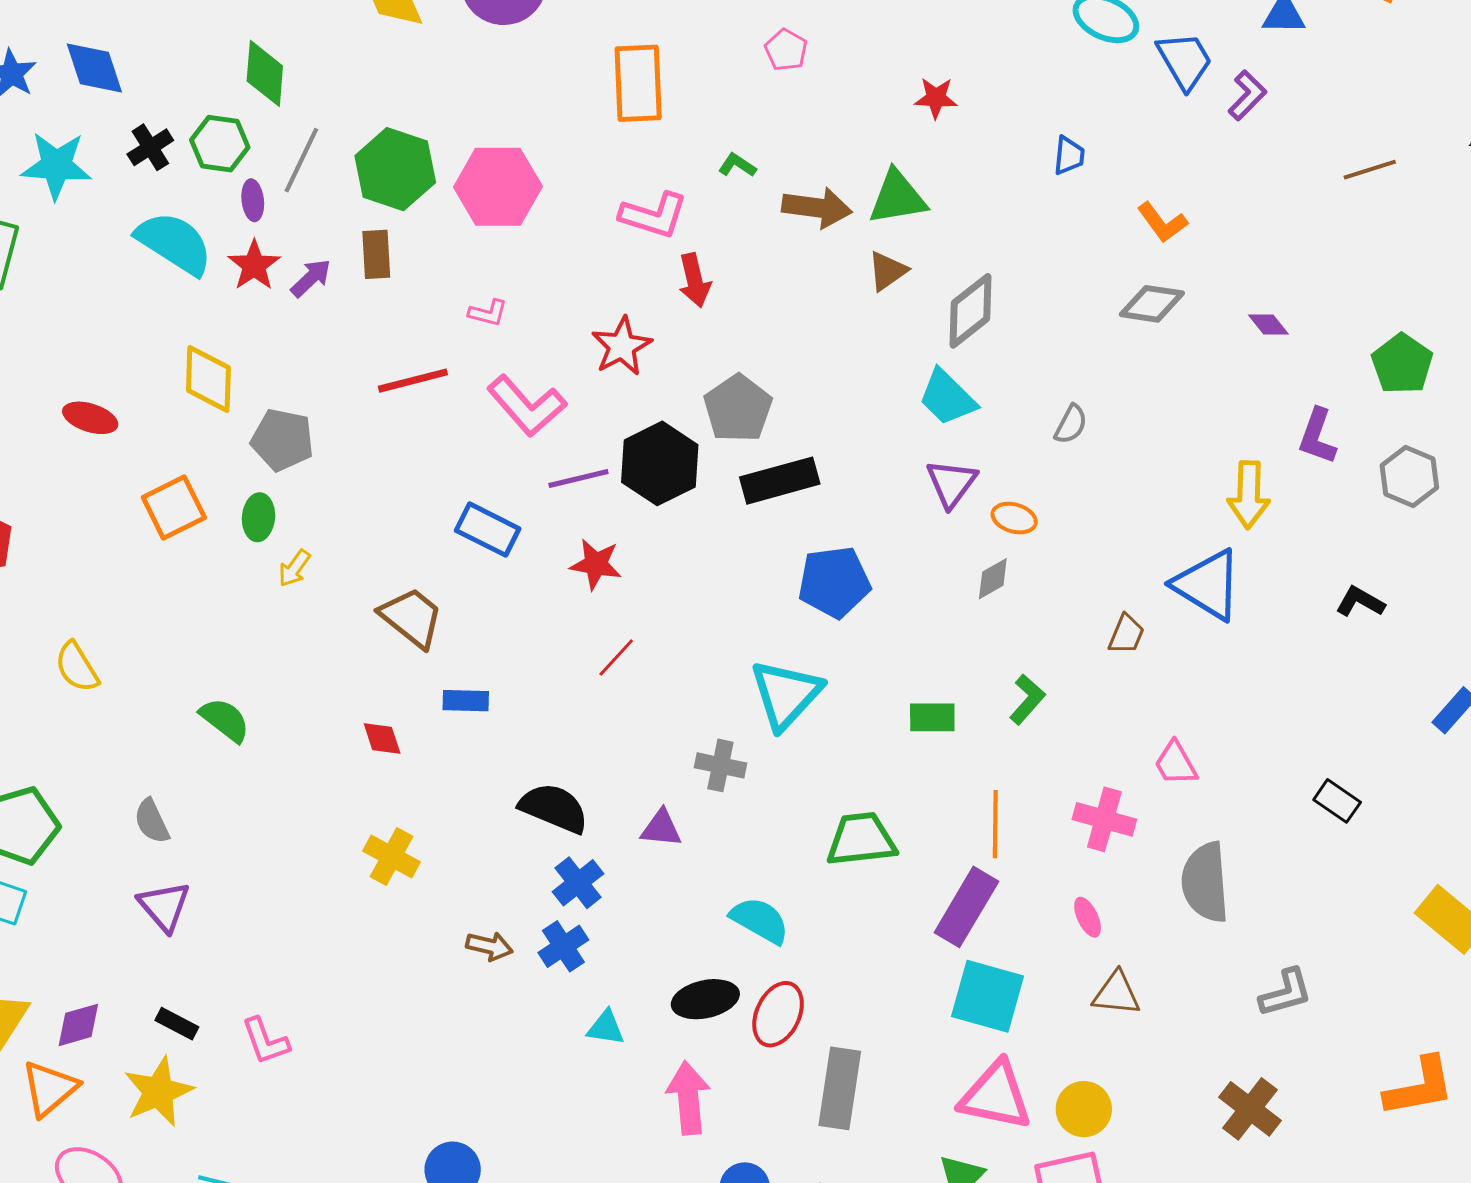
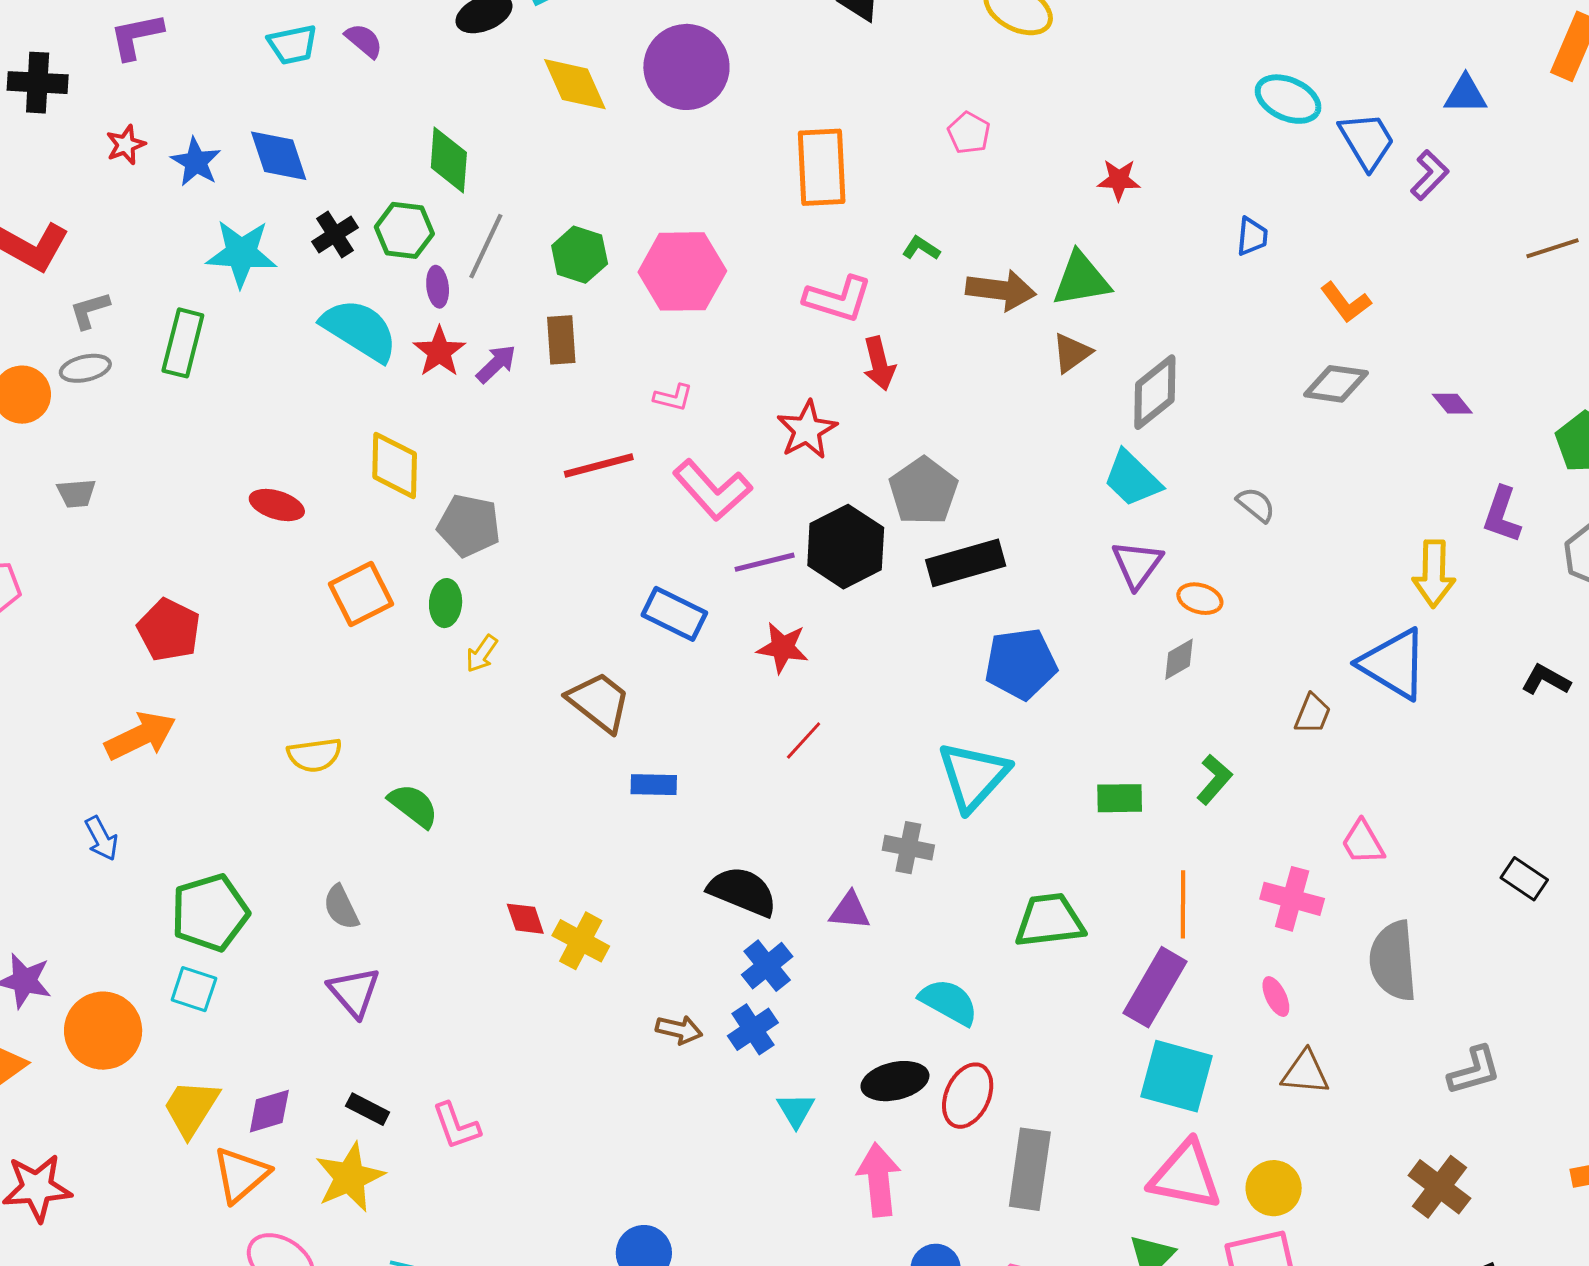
green hexagon: (395, 169) -> (580, 255), size x0.7
gray semicircle: (1071, 424) -> (1256, 505), turned -78
yellow semicircle: (77, 667) -> (315, 755), moved, turned -66
red diamond: (382, 739) -> (525, 919), moved
cyan triangle: (606, 1028) -> (796, 1110), turned 51

